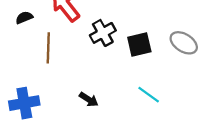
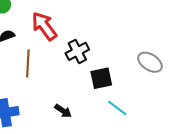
black square: (139, 44) -> (101, 78), moved

